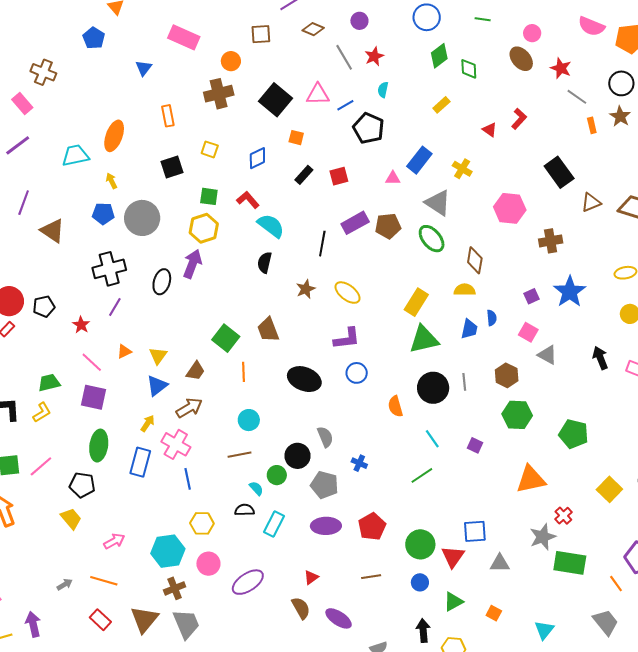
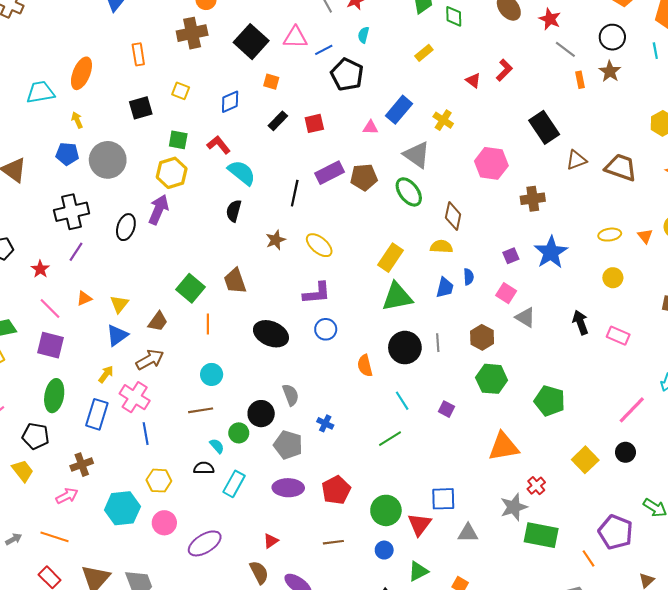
brown cross: (175, 588) -> (82, 465), moved

